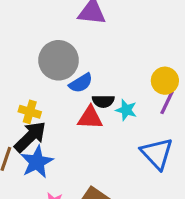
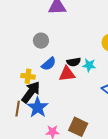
gray circle: (59, 60) -> (41, 41), size x0.6
blue semicircle: (81, 83) -> (49, 64), moved

